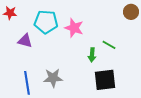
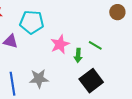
pink star: (74, 28) -> (60, 44), moved, turned 30
black square: (105, 80) -> (91, 81), turned -30

